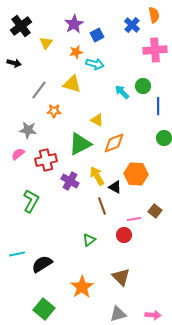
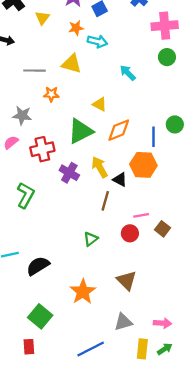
green circle: (143, 86) -> (167, 57), moved
gray line: (39, 90) -> (35, 71), turned 54
blue line: (158, 106) -> (153, 137), moved
brown line: (102, 206) -> (105, 201), turned 36
brown square: (155, 211) -> (162, 229), moved

